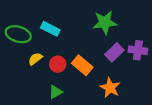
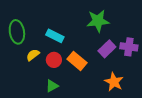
cyan rectangle: (50, 29) -> (55, 36), moved
green ellipse: (18, 34) -> (17, 32), turned 65
orange star: (110, 88) -> (114, 82), moved

